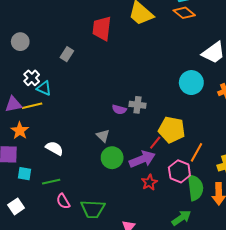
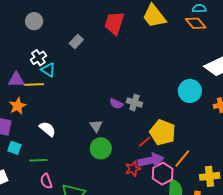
purple arrow: (142, 159) -> (151, 160), moved
red star: (149, 182) -> (133, 169), moved

